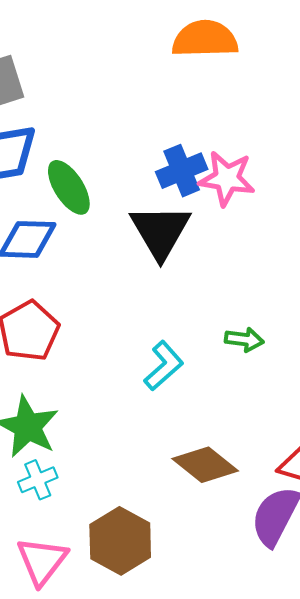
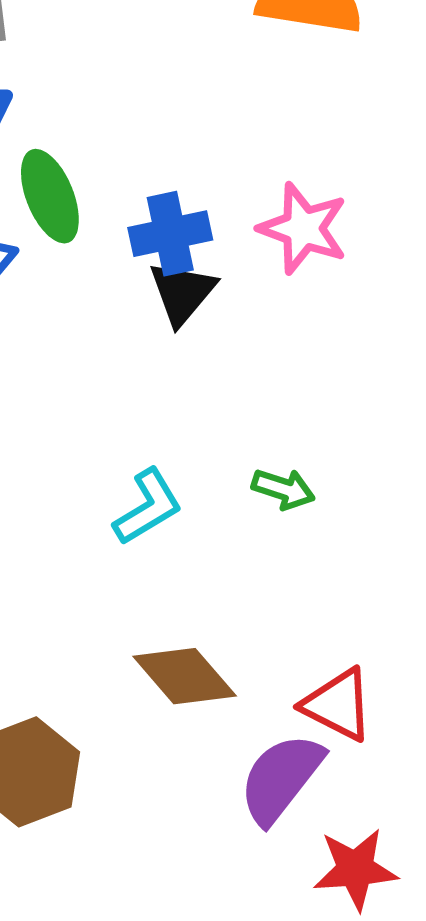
blue cross: (182, 171) -> (170, 234), moved
black triangle: (160, 231) -> (182, 293), size x0.7

